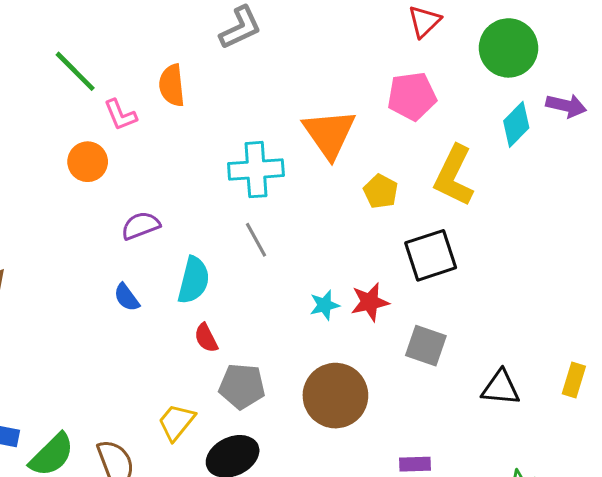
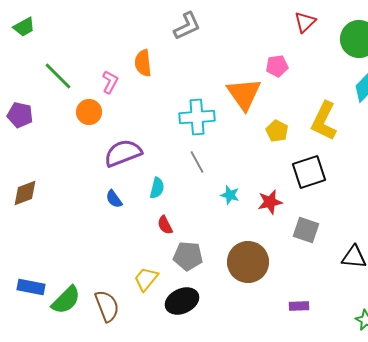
green line: (75, 71) -> (58, 76), moved
pink pentagon: (412, 96) -> (277, 66), moved, size x0.7
pink L-shape: (120, 115) -> (110, 82), turned -130
purple semicircle: (141, 226) -> (123, 153), size x1.5
cyan semicircle: (194, 280) -> (157, 188), size x0.7
cyan star: (325, 305) -> (230, 195), moved, turned 30

